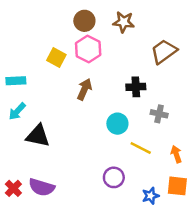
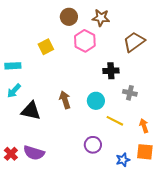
pink hexagon: (88, 49) -> (85, 41), moved
yellow square: (56, 58) -> (46, 47), turned 35
brown arrow: (84, 89) -> (65, 100), moved, turned -42

